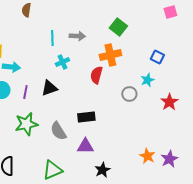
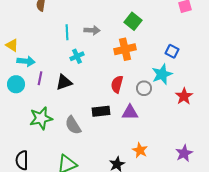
red semicircle: (96, 75) -> (117, 84), moved
cyan star: (147, 80) -> (162, 74), size x1.5
purple line: (25, 92) -> (40, 78), moved
purple triangle: (85, 146) -> (130, 112), moved
orange star: (147, 156) -> (140, 150), moved

